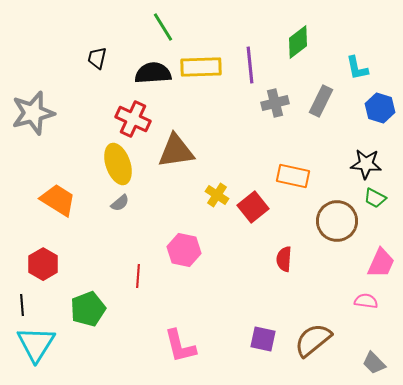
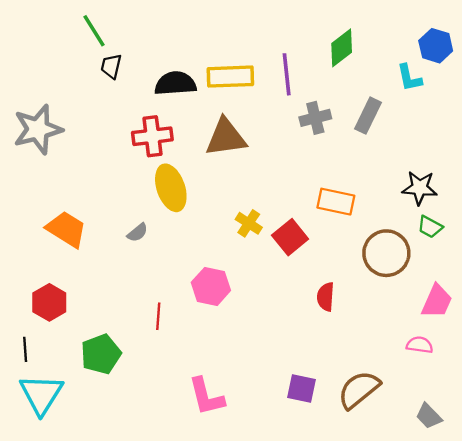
green line: (163, 27) -> (94, 31), moved
blue hexagon: (380, 108) -> (436, 46), moved
red cross: (133, 119) -> (152, 136), turned -32
brown triangle: (176, 151) -> (226, 137), moved
yellow ellipse: (118, 164) -> (171, 188), moved

